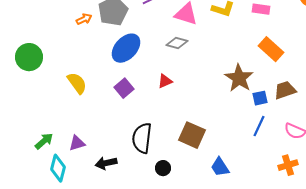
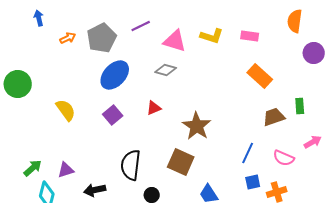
orange arrow: (84, 19) -> (68, 38), moved
brown star: (239, 78) -> (197, 126), moved
blue square: (260, 98) -> (253, 182), moved

